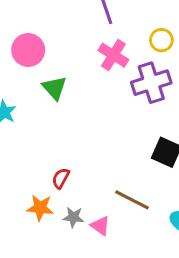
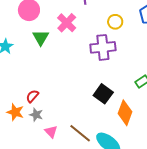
pink cross: (113, 55) -> (67, 23), moved
brown line: (132, 200) -> (80, 133), moved
gray star: (73, 217) -> (36, 115), moved

